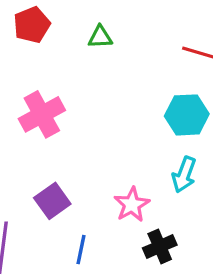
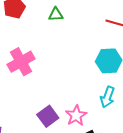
purple square: (52, 201) -> (48, 116), moved

